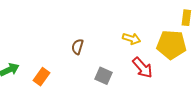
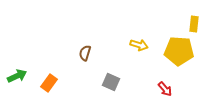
red arrow: (142, 68) -> (165, 89), moved, size x0.7

